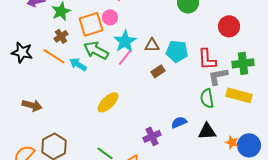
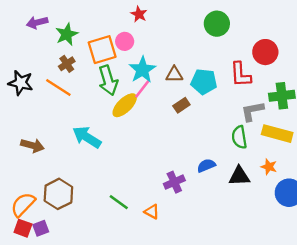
green arrow: (96, 50) -> (108, 80), turned -135
red L-shape: (207, 59) -> (241, 74), moved
cyan arrow: (78, 64) -> (87, 137), moved, size x1.4
yellow ellipse: (108, 102) -> (125, 105), moved
orange star: (232, 142) -> (269, 167), moved

